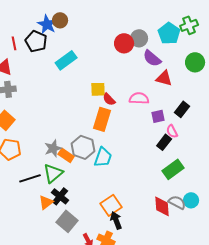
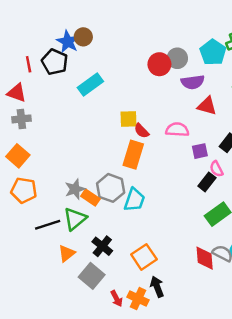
purple semicircle: (152, 58) -> (193, 82), turned -48
black cross: (60, 196) -> (102, 246), moved
black arrow: (116, 220) -> (157, 287), moved

